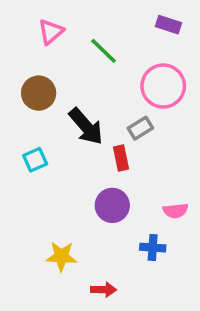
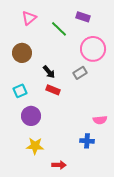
purple rectangle: (168, 25) -> (83, 17), moved
black arrow: (86, 126) -> (49, 72), size x0.6
red rectangle: (121, 158) -> (53, 90), moved, turned -56
purple circle: (112, 205) -> (31, 116), moved

